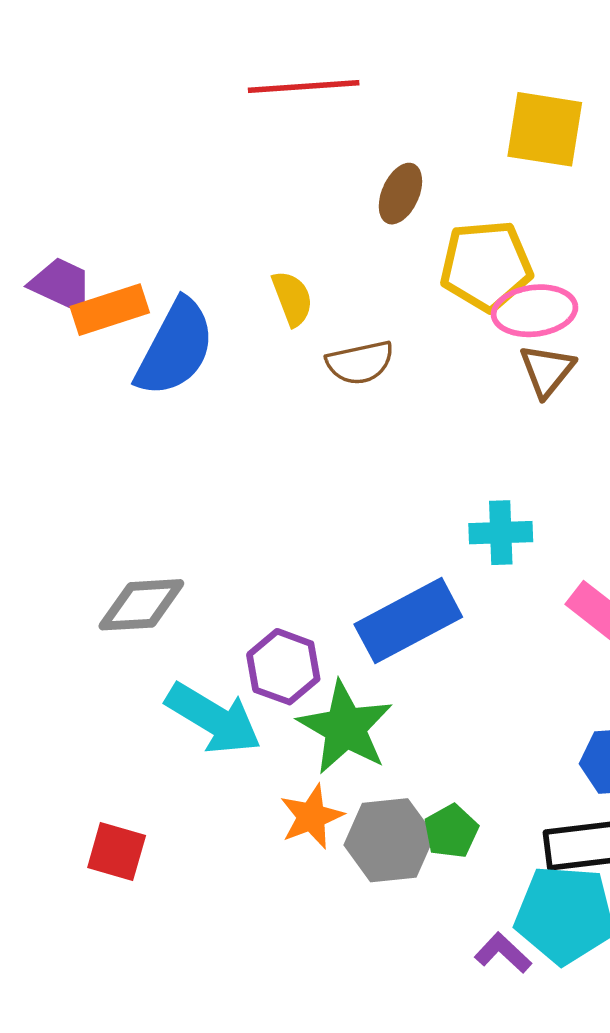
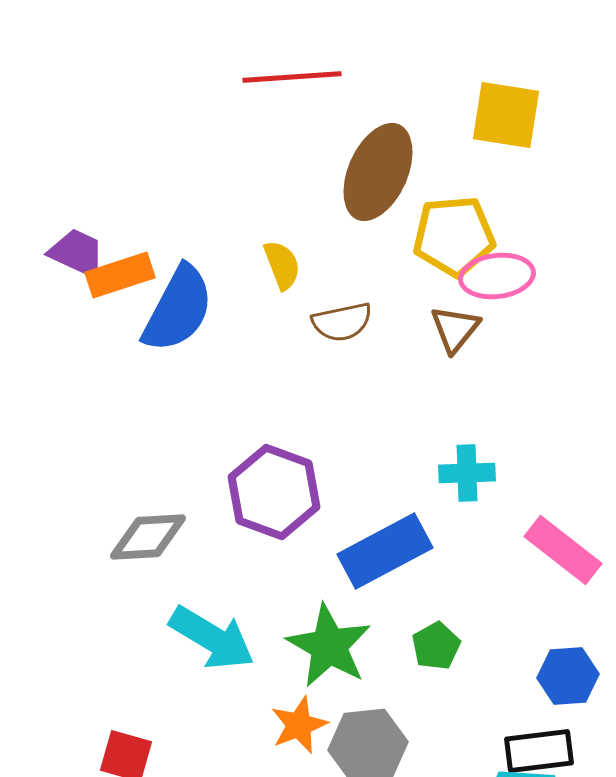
brown ellipse: (400, 194) -> (378, 172), size x1.8
brown triangle: (547, 370) -> (455, 329), moved
purple hexagon: (283, 667) -> (274, 492), moved, size x1.4
green pentagon: (451, 831) -> (436, 646), moved

